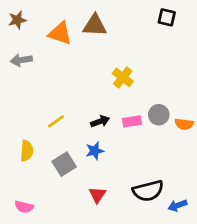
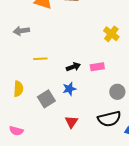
gray arrow: (21, 60) -> (21, 31), moved
yellow cross: (123, 77) -> (111, 34), moved
gray circle: (159, 115) -> (117, 92), moved
yellow line: (56, 121) -> (40, 59), moved, turned 32

